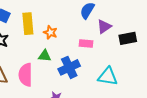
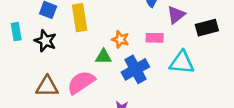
orange star: (50, 32) -> (120, 39), moved
pink semicircle: (26, 75) -> (81, 82), turned 60
cyan triangle: (108, 76) -> (182, 63), moved

